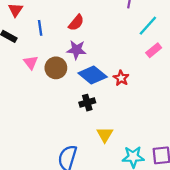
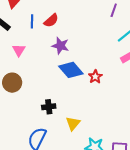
red semicircle: (76, 23) -> (51, 20), moved
brown circle: (56, 68) -> (12, 83), moved
black cross: (87, 103) -> (49, 107), moved

